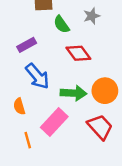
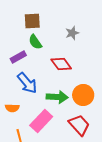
green semicircle: (61, 24) -> (35, 42), moved
orange semicircle: (19, 106) -> (12, 108), turned -72

